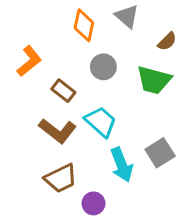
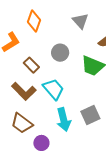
orange diamond: (84, 25) -> (34, 21), moved
brown trapezoid: (61, 178) -> (22, 123), turned 55

